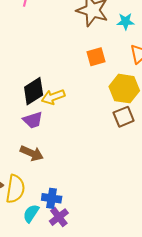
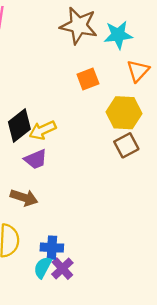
cyan star: (126, 21) -> (118, 35), size x1.4
purple trapezoid: (33, 120) -> (36, 159), moved
cyan semicircle: (31, 213) -> (43, 267), moved

